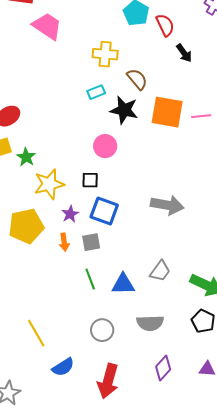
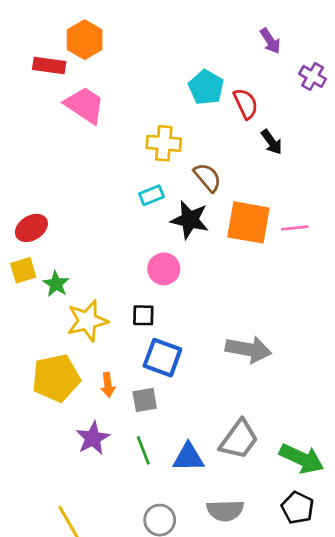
purple star: (70, 214) -> (93, 438), moved, size x1.4
orange arrow: (64, 242) -> (108, 385), moved
gray trapezoid: (160, 271) -> (239, 439), size x1.4

